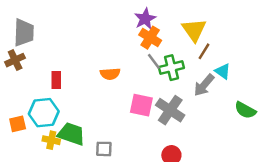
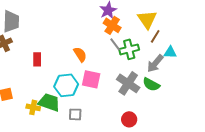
cyan triangle: (223, 71) -> (170, 52), turned -32
orange semicircle: (110, 74) -> (80, 54), turned -119
pink square: (141, 105) -> (91, 79), moved
green semicircle: (245, 110) -> (151, 84), moved
cyan hexagon: (44, 113) -> (66, 85), moved

